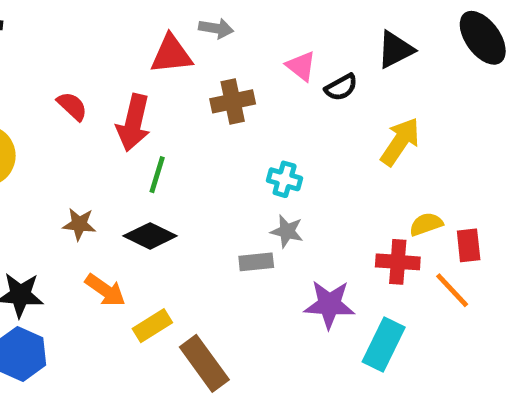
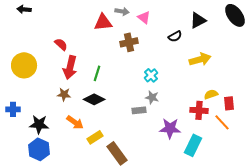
pink triangle: (301, 66) -> (144, 17), moved
red arrow: (134, 123) -> (70, 67), moved
yellow arrow: (400, 142) -> (200, 59), turned 40
cyan cross: (285, 179) -> (151, 75), turned 32

